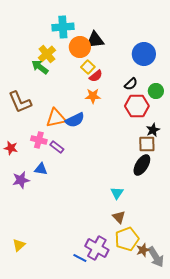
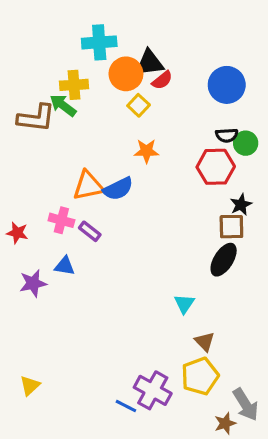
yellow cross: (47, 54) -> (74, 85), turned 36
red semicircle: (96, 76) -> (162, 80), moved
black semicircle: (131, 84) -> (227, 135), moved, turned 40
brown L-shape: (20, 102) -> (36, 118), moved, turned -60
brown triangle: (119, 217) -> (205, 342), moved
brown star: (143, 250) -> (225, 423), moved

